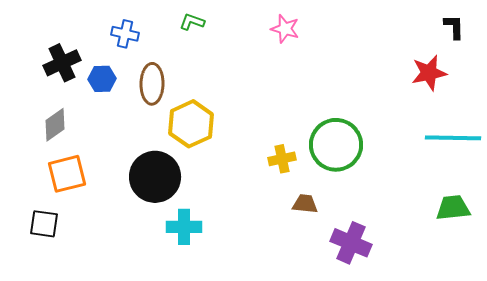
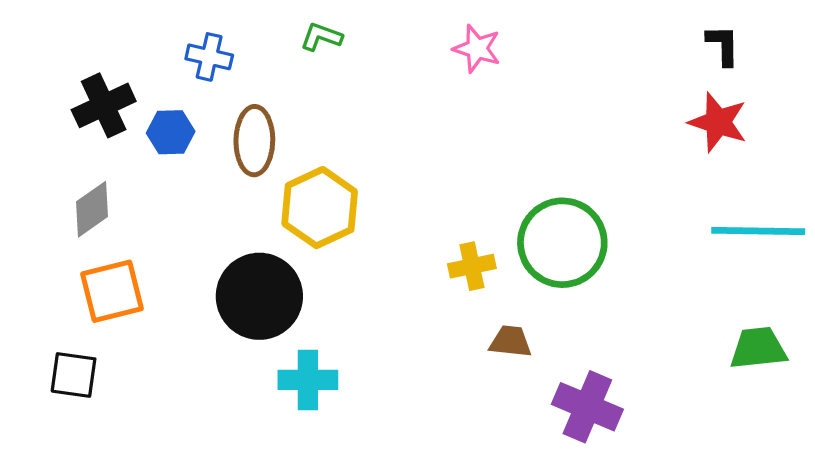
black L-shape: (454, 27) -> (723, 45), moved
red star: (429, 73) -> (718, 122), turned 30

